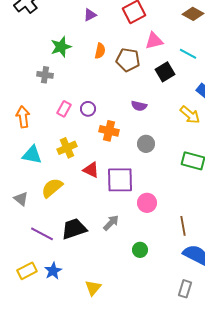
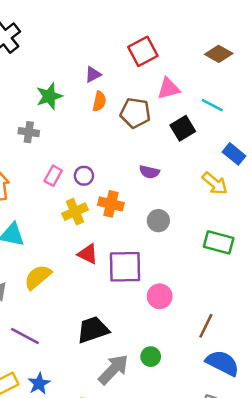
purple triangle: (90, 15) -> (93, 74), moved
yellow cross: (67, 148) -> (75, 212), moved
gray arrow: (111, 223) -> (113, 369), moved, size x1.5
brown line: (183, 226) -> (206, 326), turned 36
black trapezoid: (74, 229) -> (93, 330), moved

